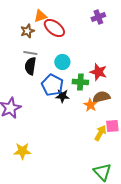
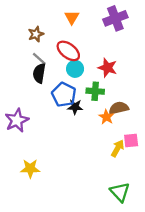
orange triangle: (40, 16) -> (72, 17), moved, turned -40
purple cross: (98, 17) -> (115, 18), size x1.5
red ellipse: (54, 28) -> (68, 51), moved
gray line: (30, 53) -> (39, 59), turned 32
red star: (98, 72) -> (108, 68), moved

